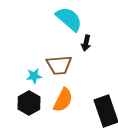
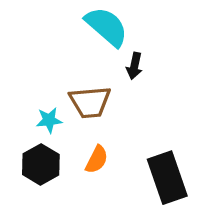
orange semicircle: (63, 100) -> (97, 160), size x0.7

